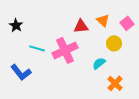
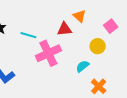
orange triangle: (103, 20) -> (80, 16), moved
cyan line: (37, 48) -> (28, 35), moved

